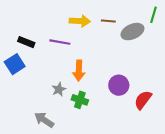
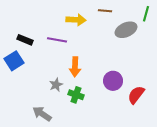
brown line: (108, 21) -> (105, 11), moved

